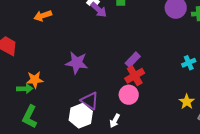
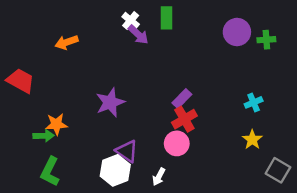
purple star: (77, 63) -> (110, 102), turned -30
yellow star: (187, 102) -> (252, 140), moved

